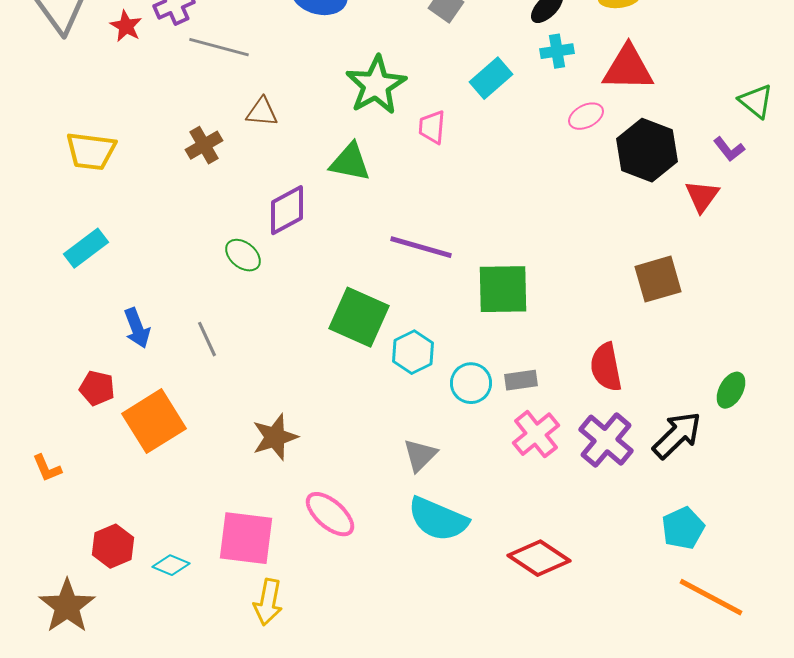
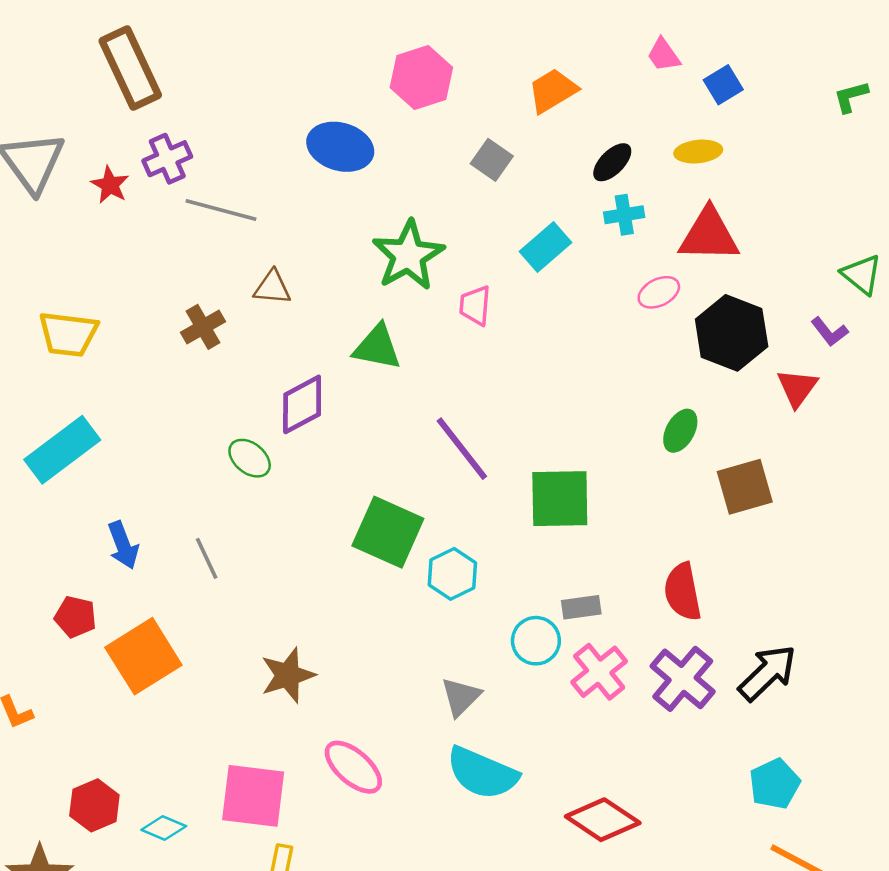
purple line: (421, 247) -> (462, 449), turned 36
cyan rectangle: (86, 248) -> (62, 450), size x1.4
cyan circle: (471, 383) -> (536, 641), moved
green ellipse: (731, 390) -> (680, 431), moved

